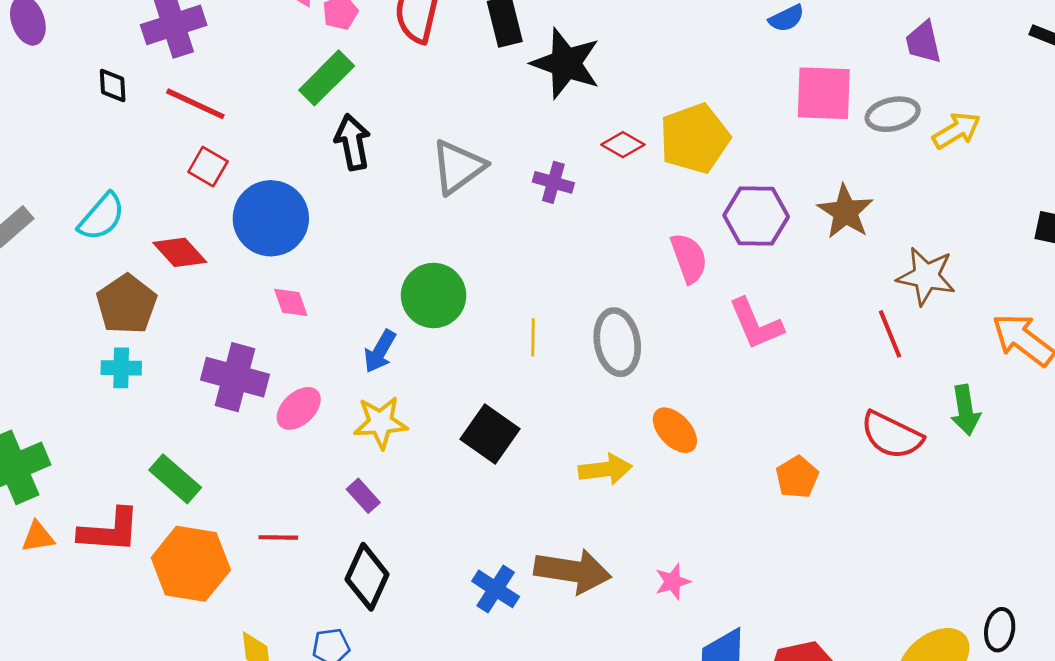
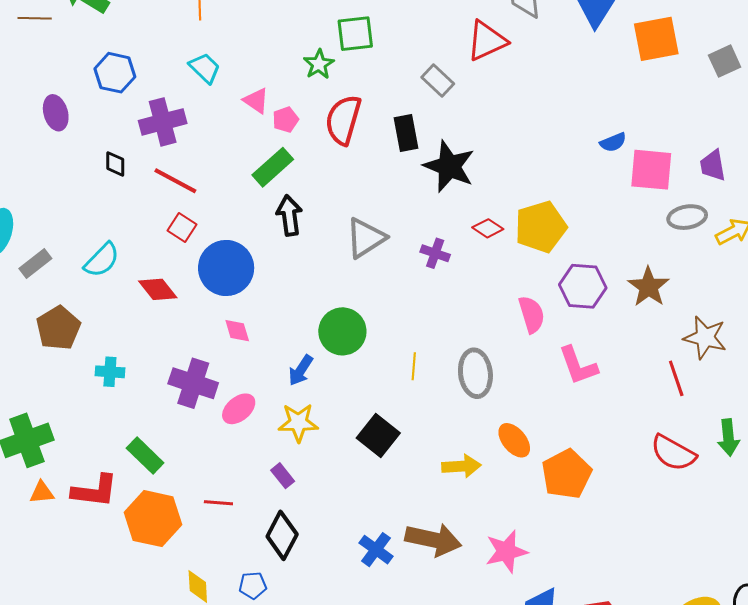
pink square: (824, 93) -> (651, 170), moved
brown pentagon: (127, 304) -> (58, 328), moved
orange pentagon: (797, 477) -> (566, 474), moved, size x1.6
pink star: (673, 582) -> (506, 551), size x1.6

